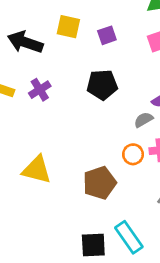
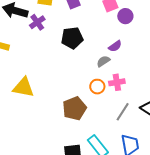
purple cross: (40, 90) -> (37, 22), moved
yellow triangle: (37, 170) -> (23, 87), moved

